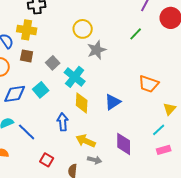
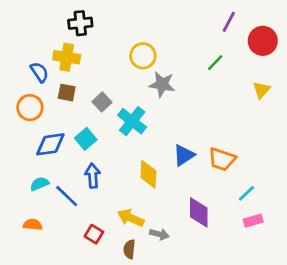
gray star: (97, 50) -> (162, 84), turned 30
orange trapezoid: (149, 84) -> (222, 159), moved
yellow diamond: (82, 103) -> (148, 174), moved
yellow triangle: (170, 109) -> (261, 90), moved
blue arrow: (63, 122) -> (93, 176), moved
yellow arrow: (86, 141) -> (131, 218), moved

